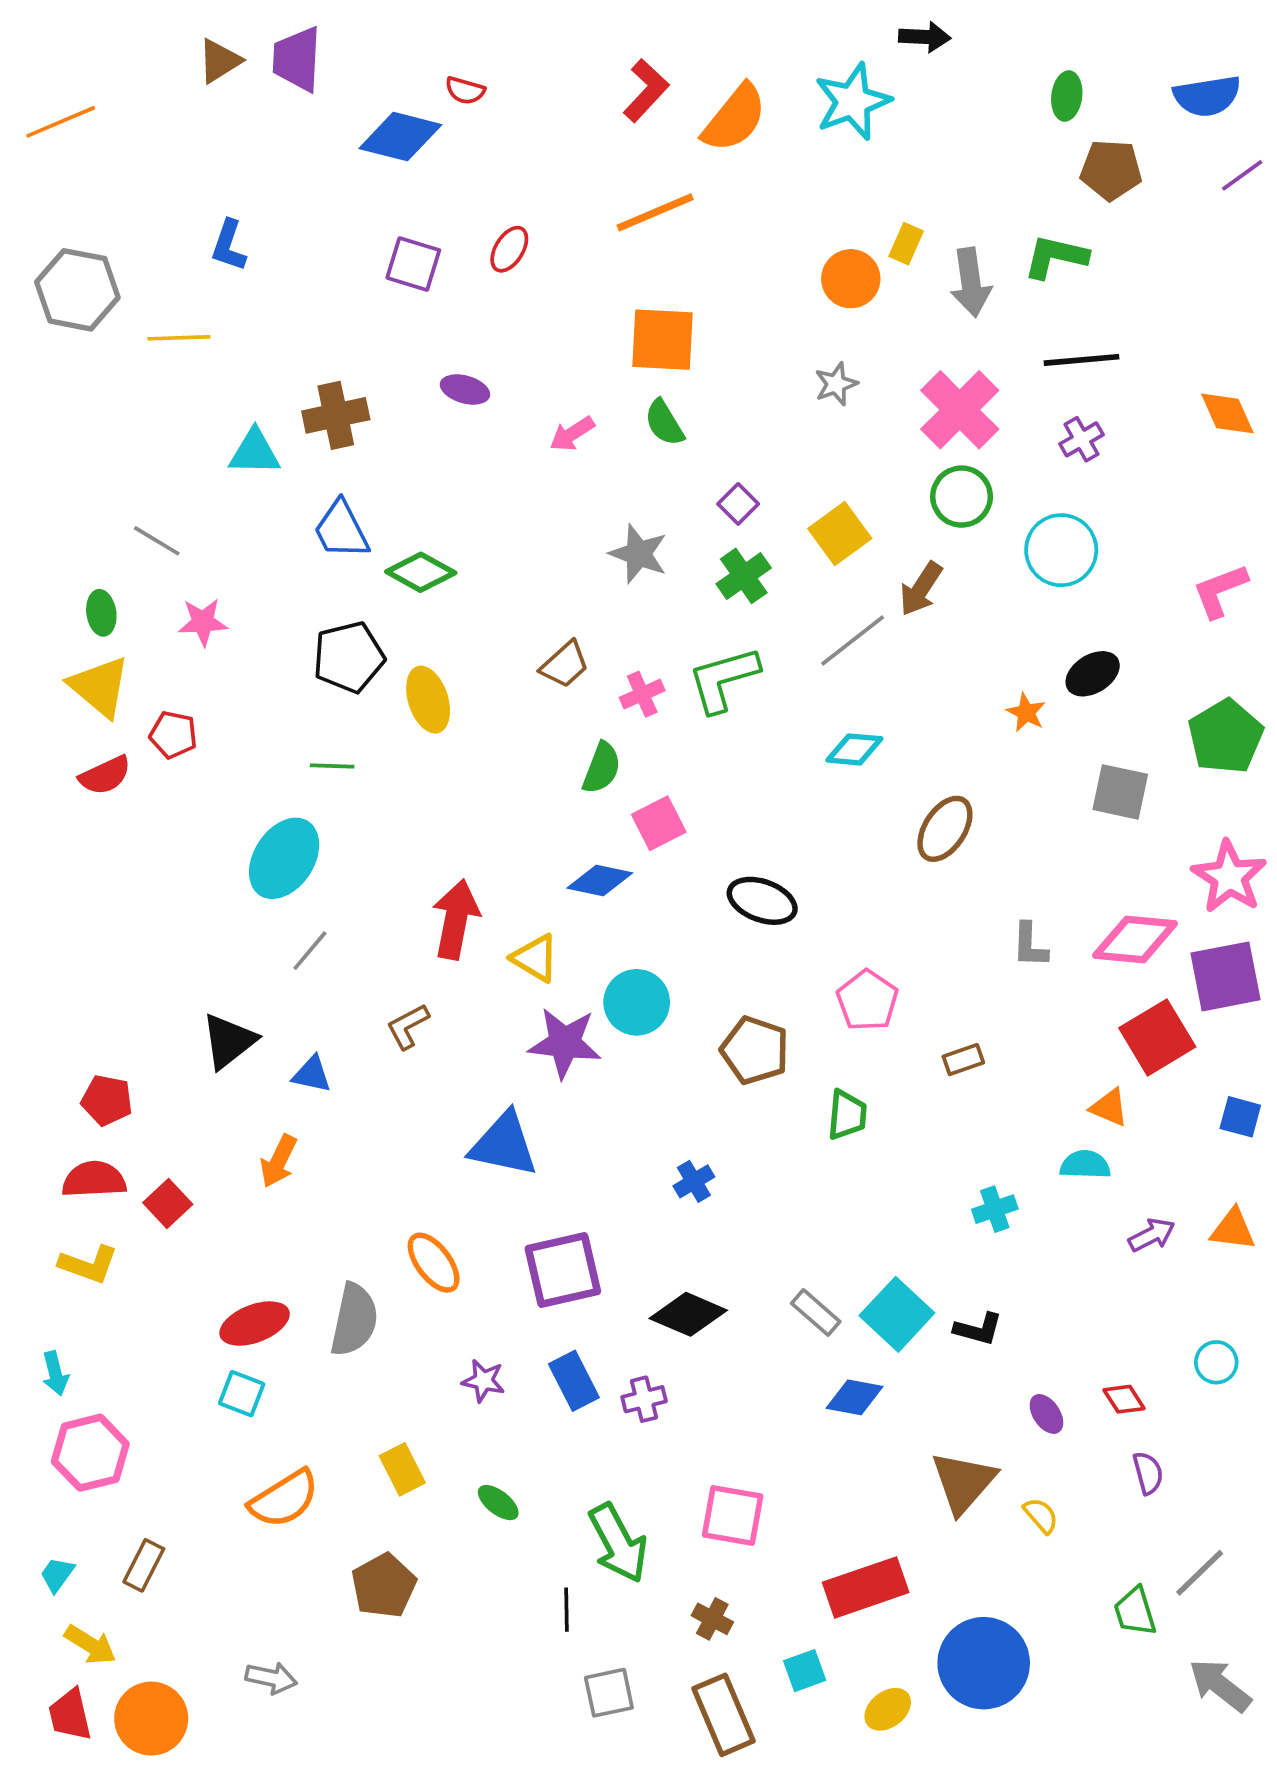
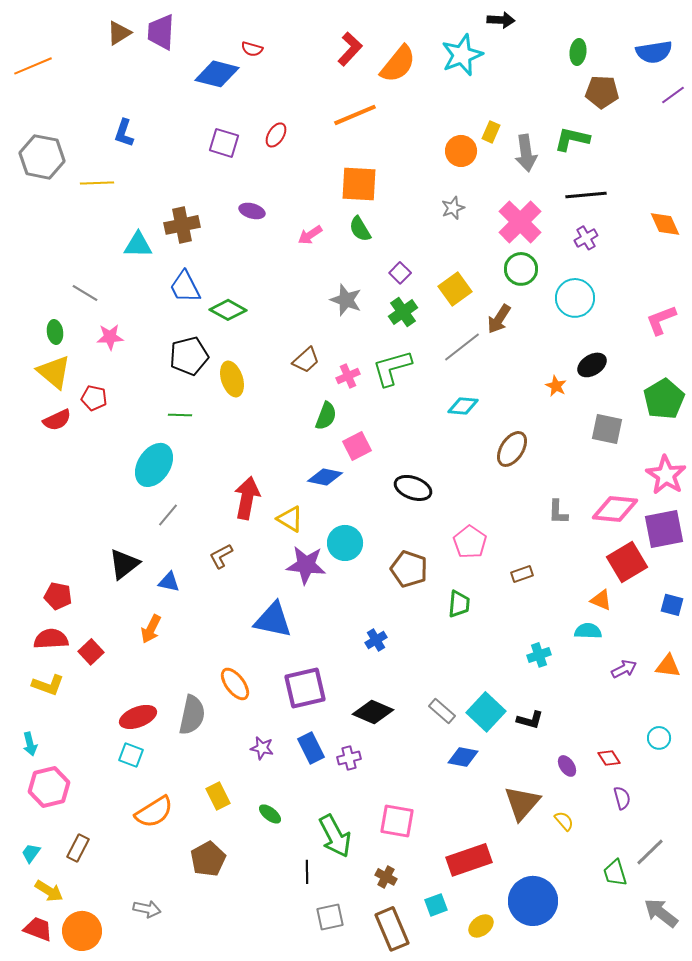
red trapezoid: (70, 1715) -> (38, 929), turned 124

